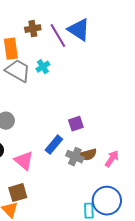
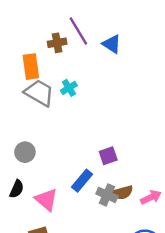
blue triangle: (79, 30) -> (112, 44), size x0.7
purple line: (58, 36) -> (78, 31), moved
pink arrow: (112, 159) -> (151, 197), turned 30

